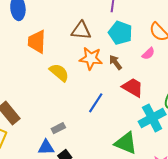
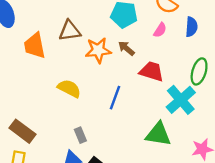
brown triangle: (81, 31) -> (70, 31), moved
yellow semicircle: (59, 73) -> (69, 88), moved
gray rectangle: (58, 128) -> (80, 135), turned -72

